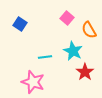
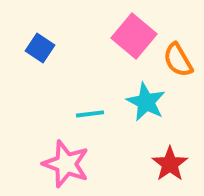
pink square: (67, 18) -> (134, 36), size x1.5
red star: (85, 72) -> (170, 164), moved

